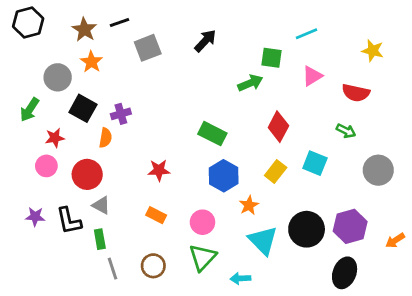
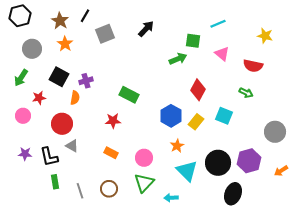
black line: (120, 23) -> (85, 16), turned -40
pink triangle: (312, 76) -> (222, 54), turned -49
gray circle: (58, 77) -> (32, 49), moved
green rectangle: (212, 134) -> (129, 95), moved
pink circle: (46, 166) -> (23, 116), moved
gray circle: (378, 170) -> (275, 132), moved
blue hexagon: (224, 176) -> (171, 116), moved
green rectangle: (100, 239) -> (55, 182), moved
black ellipse: (345, 273) -> (233, 194), moved

